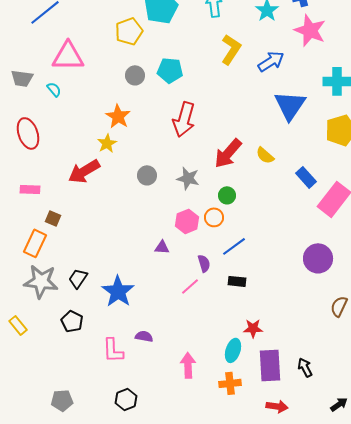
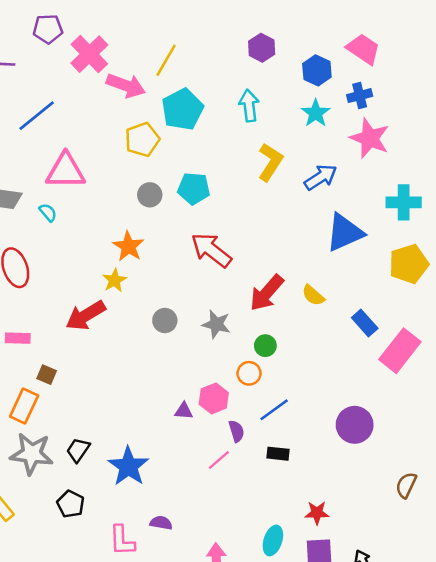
blue triangle: (290, 105) -> (345, 233), turned 32
red arrow: (184, 119) -> (211, 250), turned 112
pink hexagon: (187, 221) -> (214, 398), moved
purple circle: (318, 258) -> (355, 425), moved
red star: (253, 328) -> (317, 513), moved

